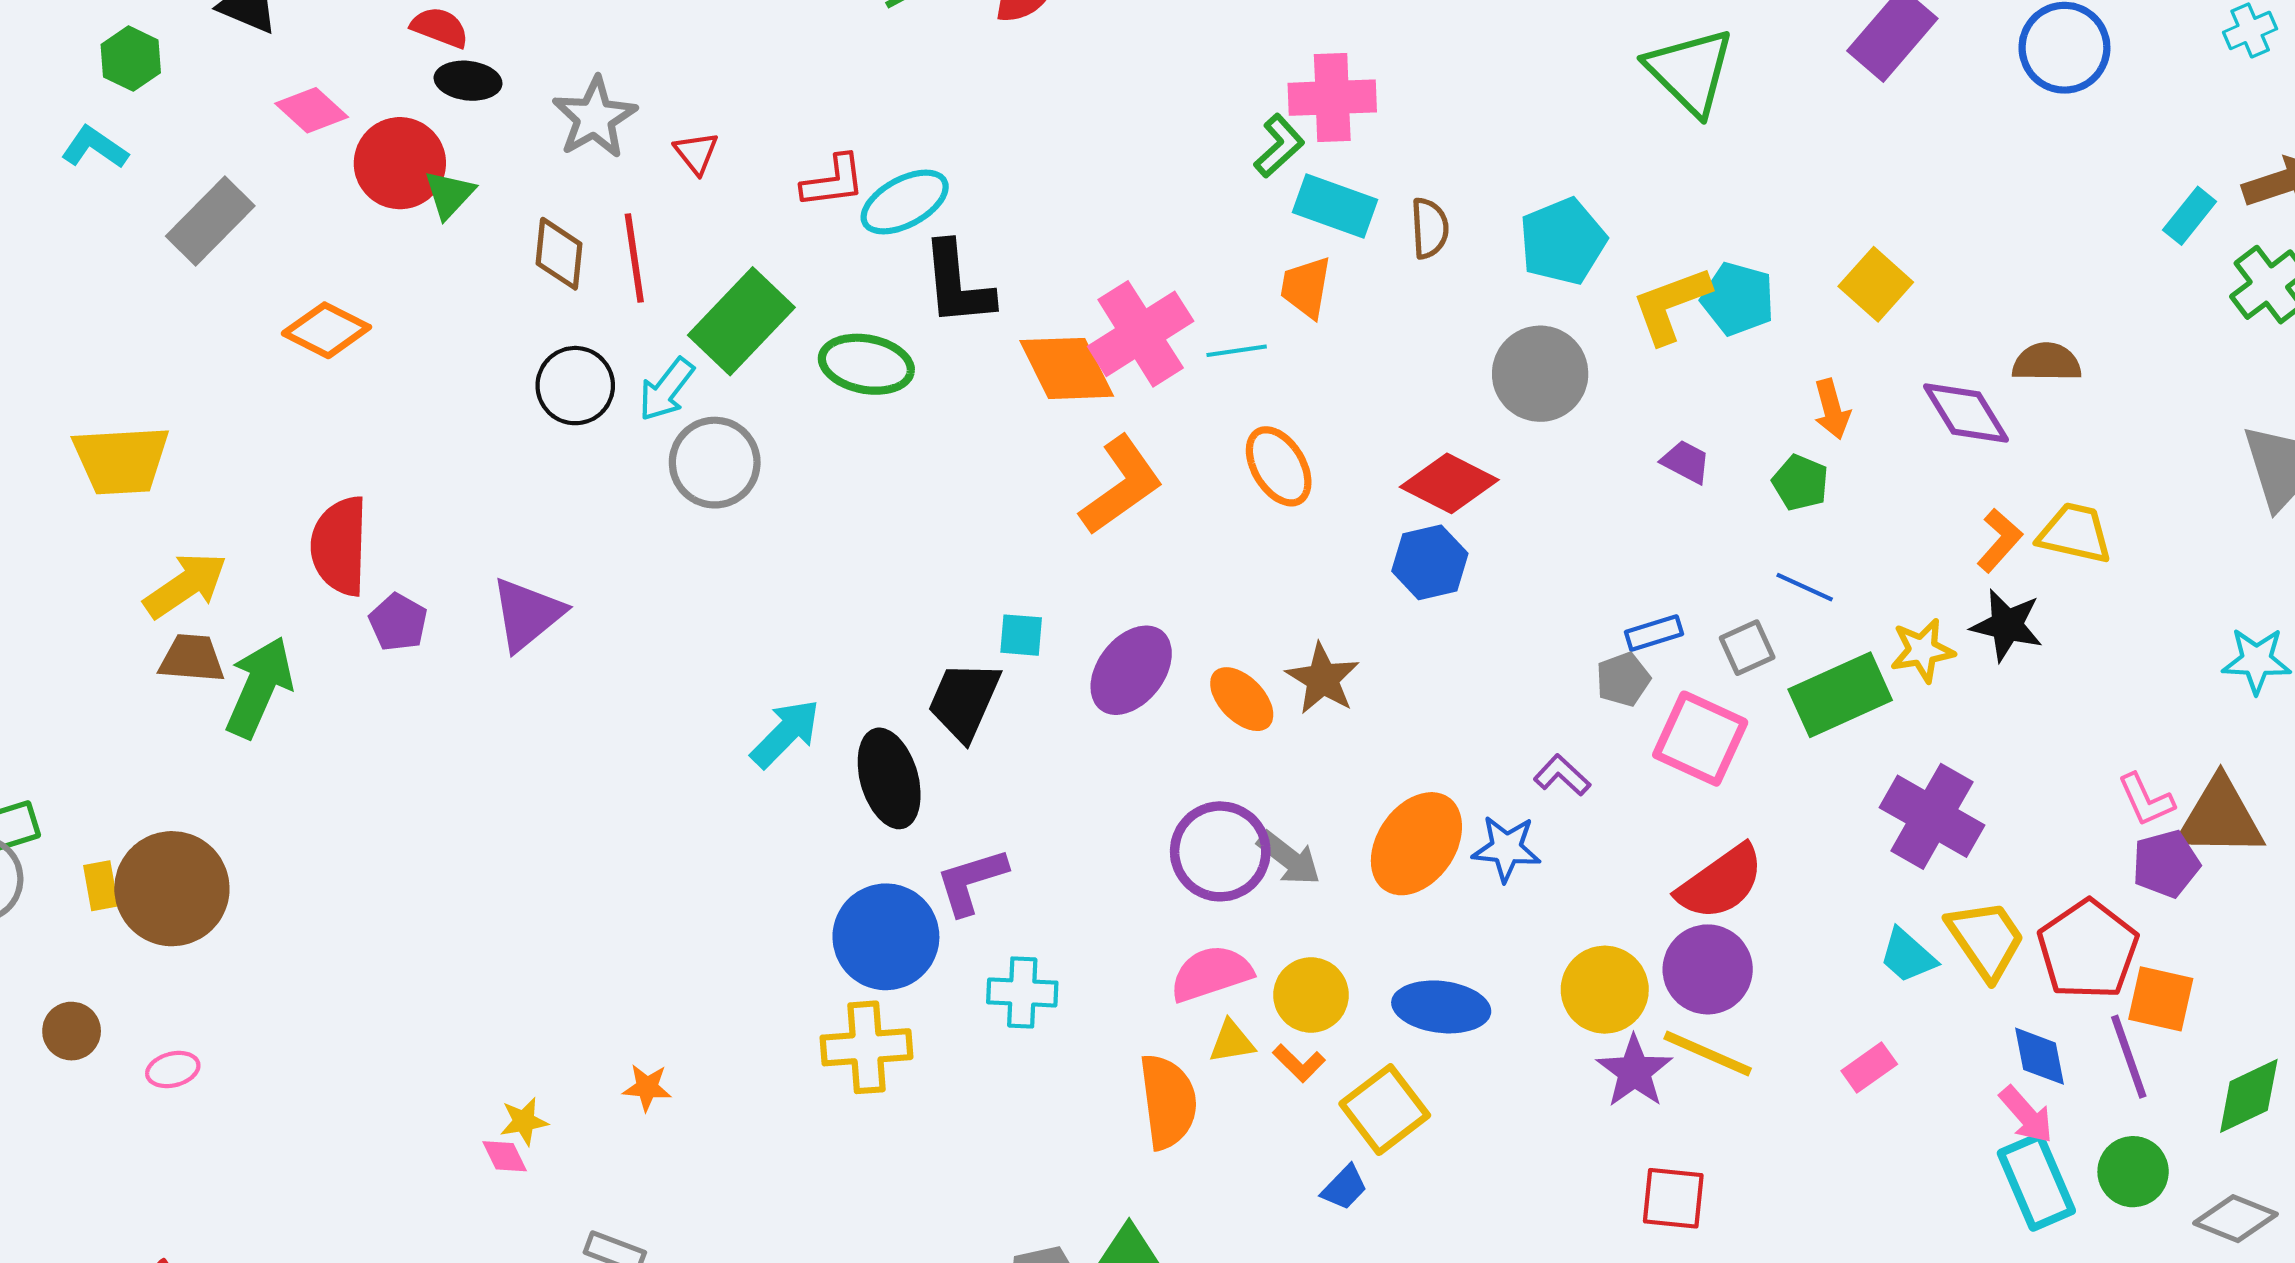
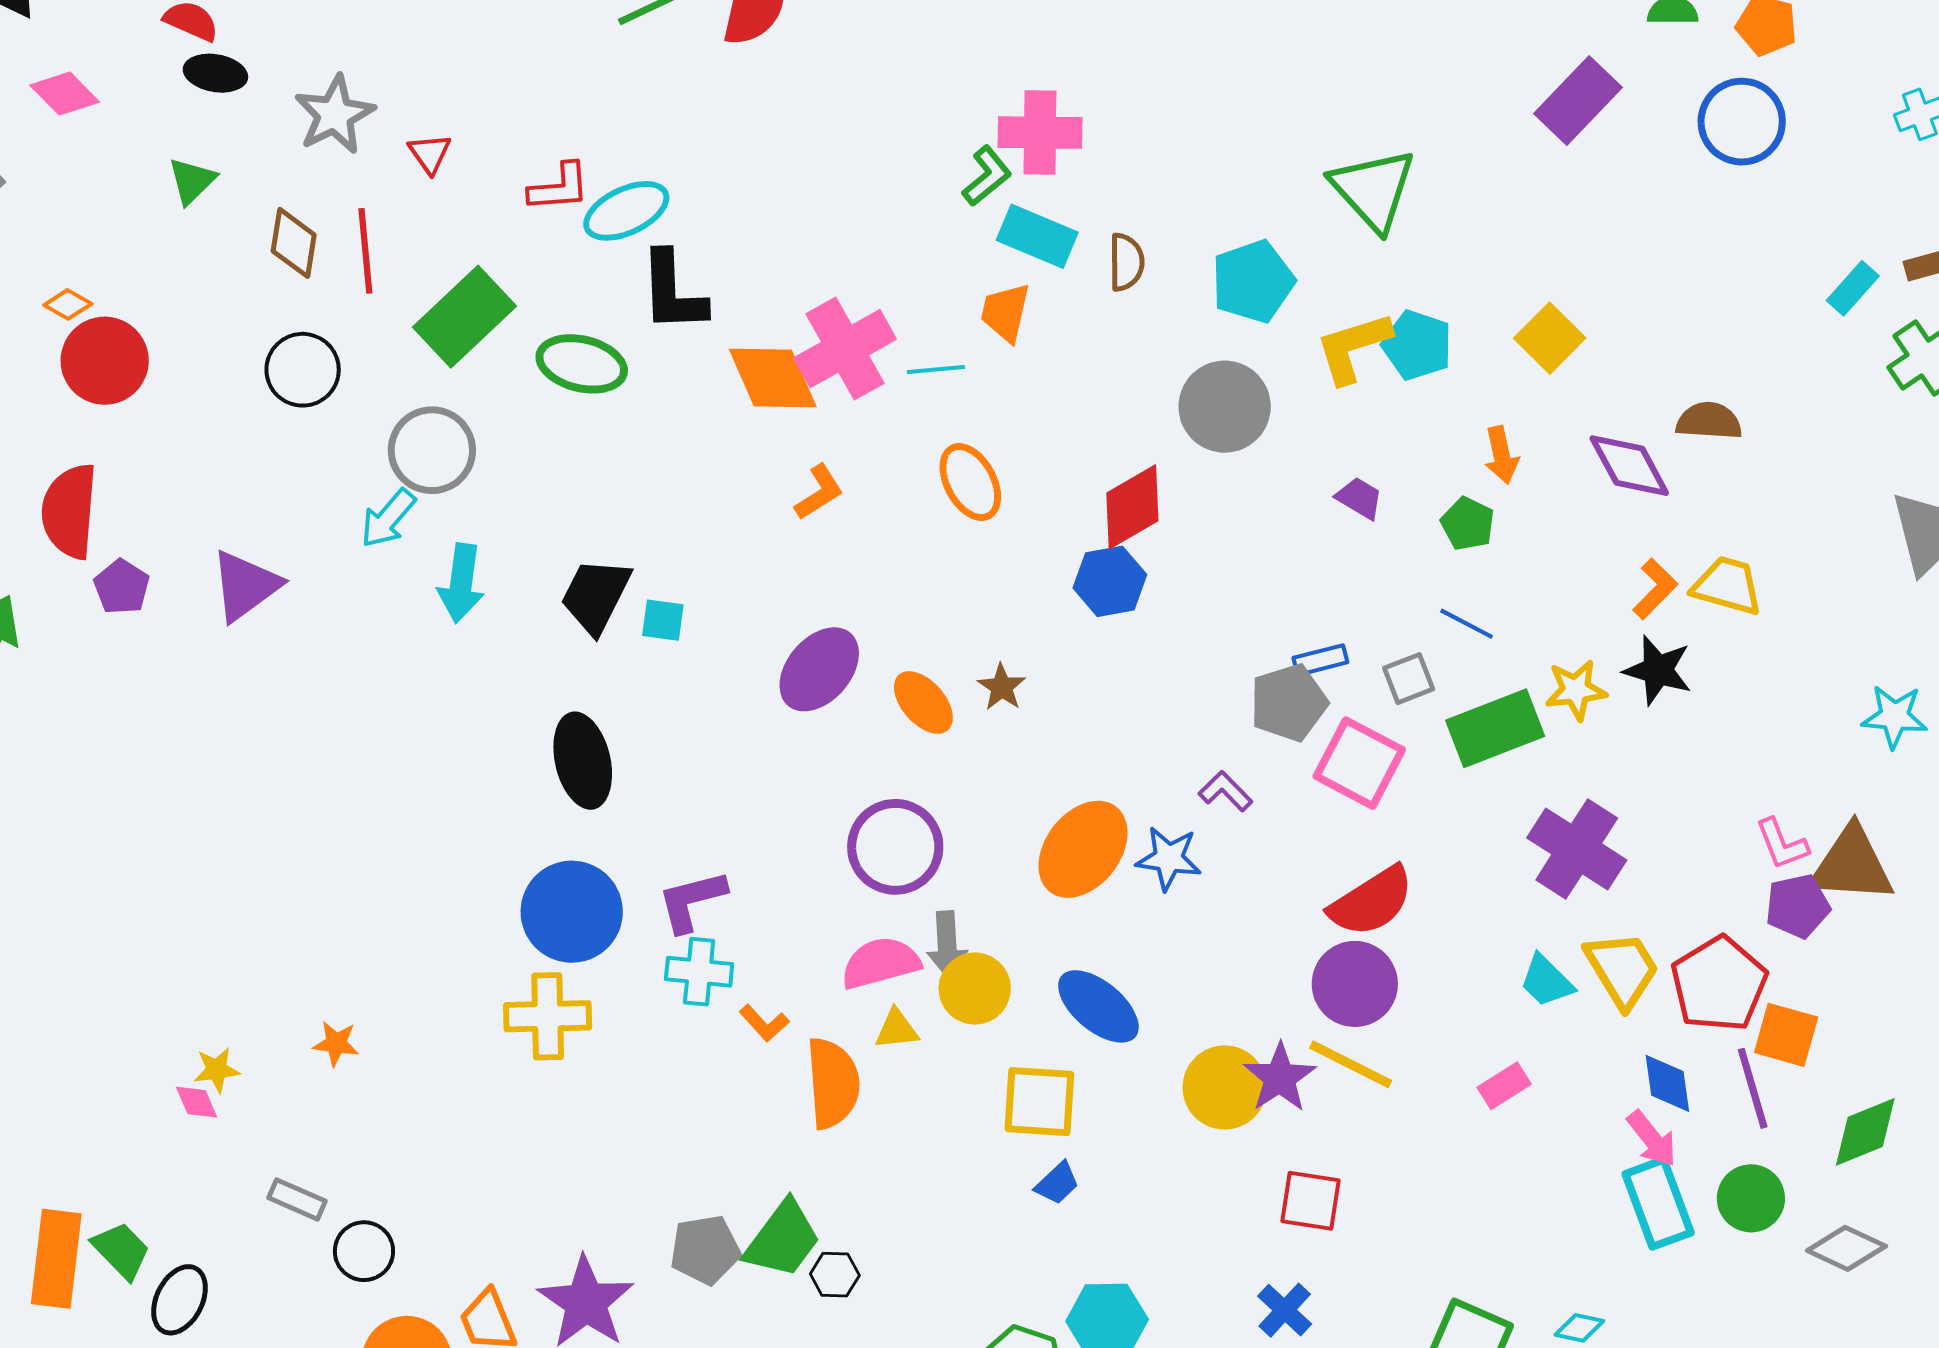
green triangle: (1690, 71) -> (1373, 190), moved
red circle: (400, 163) -> (105, 361), moved
orange diamond: (326, 330) -> (68, 304), size x0.6
cyan arrow: (666, 389) -> (388, 518), moved
red diamond: (1449, 483) -> (1132, 507), turned -60
orange L-shape: (1121, 485) -> (819, 492), size x0.6
cyan square: (1021, 635) -> (663, 620), moved
brown star: (1323, 679) -> (1002, 687), size x0.7
gray pentagon: (1623, 679) -> (1289, 703), size x1.5
black trapezoid: (964, 701) -> (596, 596), moved
cyan arrow: (785, 733) -> (461, 583), moved, turned 140
gray arrow: (1289, 858) -> (947, 945), moved, turned 46
purple L-shape: (971, 881) -> (692, 901), moved
yellow circle: (1605, 990) -> (1225, 1087), moved
blue ellipse: (1441, 1007) -> (1098, 1006), turned 30
orange L-shape: (1299, 1063) -> (764, 1023), moved
yellow square: (1385, 1110) -> (1039, 1102), turned 38
blue trapezoid: (1344, 1187) -> (1057, 1183), moved

